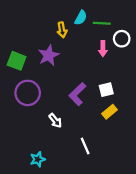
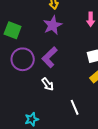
purple star: (49, 55) -> (53, 25), moved
purple L-shape: (77, 94) -> (50, 57), moved

